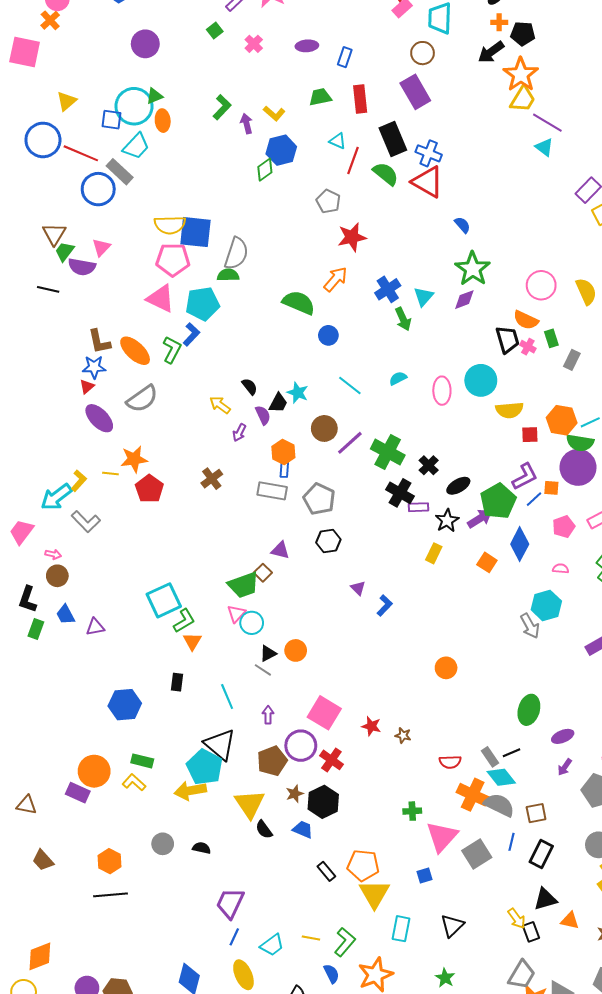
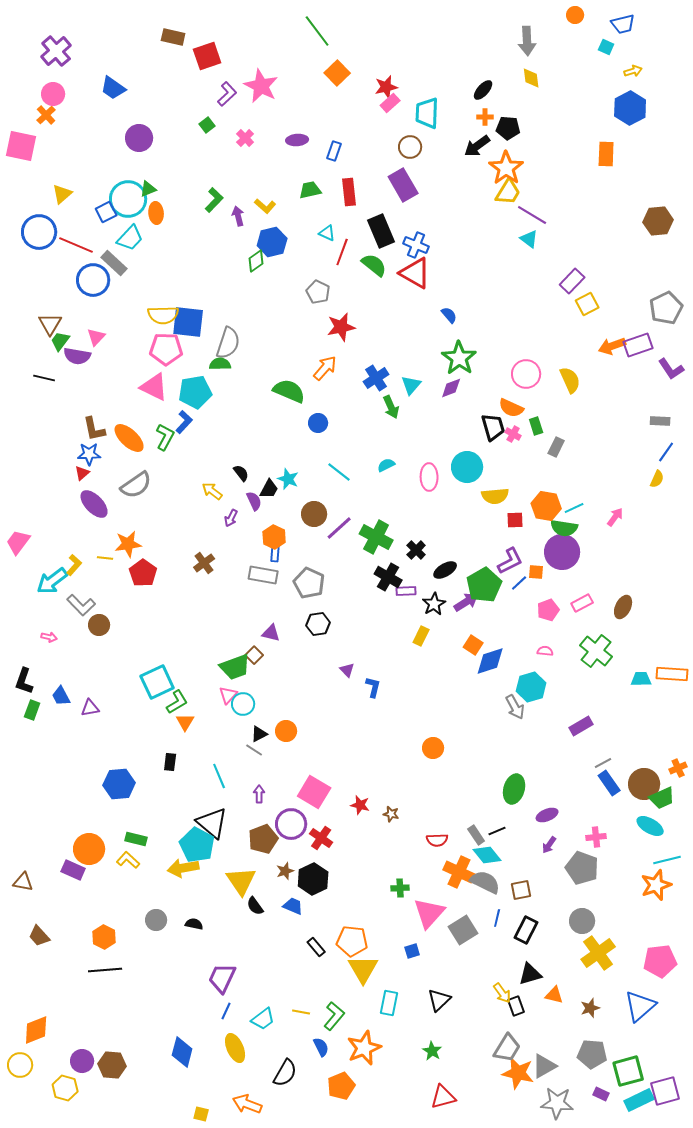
blue square: (112, 120) -> (106, 212), turned -35
pink trapezoid: (21, 532) -> (18, 542), moved
blue diamond: (520, 544) -> (490, 661), moved, turned 44
brown circle: (57, 576) -> (99, 625), moved
blue L-shape: (385, 605) -> (373, 687), turned -30

